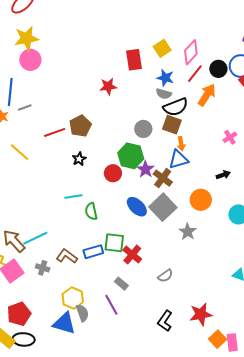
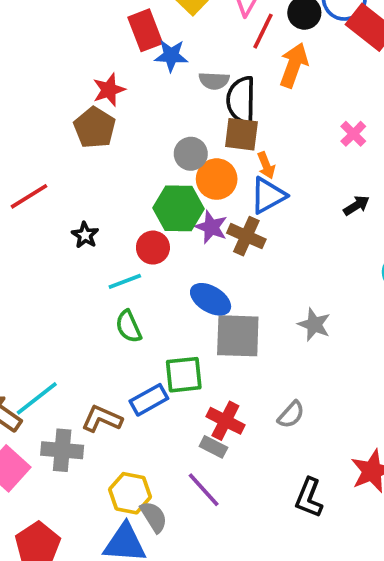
blue star: (165, 78) -> (171, 56), moved
black semicircle: (176, 107) -> (241, 100), turned 125
brown pentagon: (80, 126) -> (95, 128), moved
cyan line: (73, 197) -> (125, 281), moved
orange circle: (201, 200) -> (217, 179), moved
gray square: (163, 207) -> (238, 336), moved, turned -32
red cross: (132, 254) -> (225, 421), moved
gray cross: (43, 268) -> (62, 450), size x1.5

